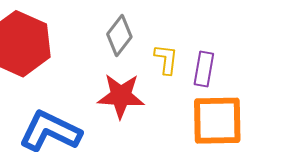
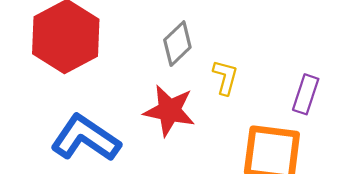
purple rectangle: (204, 69) -> (306, 94), moved

